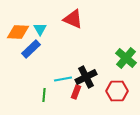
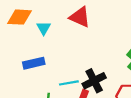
orange diamond: (18, 32) -> (19, 17), moved
blue rectangle: (31, 49) -> (34, 63), moved, turned 30

